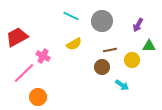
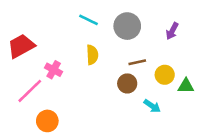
yellow semicircle: (74, 44) -> (92, 55), turned -63
green triangle: (149, 46) -> (186, 86), moved

